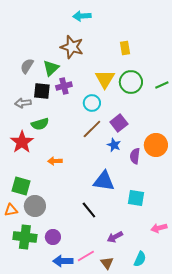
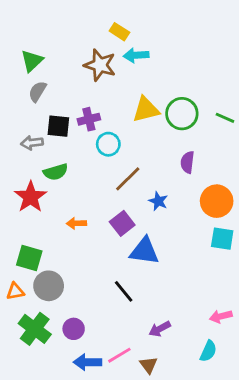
cyan arrow: (82, 16) -> (136, 55), moved
yellow rectangle: (125, 48) -> (119, 32), moved, turned -48
green triangle: (51, 68) -> (32, 61), moved
yellow triangle: (105, 79) -> (146, 109), turned 45
green line: (162, 85) -> (225, 118), turned 48
cyan circle: (92, 103) -> (108, 144), moved
purple square: (119, 123) -> (122, 223), moved
purple semicircle: (135, 156) -> (187, 162), moved
cyan square: (136, 198) -> (222, 239), moved
green cross: (25, 237) -> (35, 329), turned 30
cyan semicircle: (140, 259) -> (208, 351), moved

